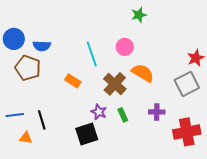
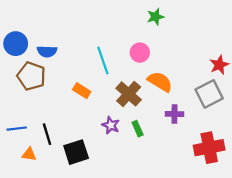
purple cross: (157, 112) -> (174, 114), moved
black square: (87, 134) -> (76, 152), moved

